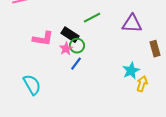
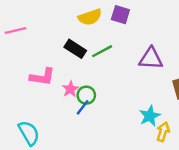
black rectangle: (70, 35) -> (75, 49), moved
green circle: (77, 46) -> (86, 95), moved

